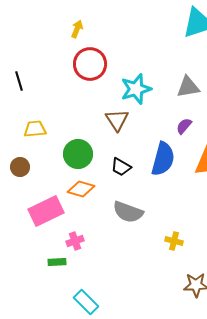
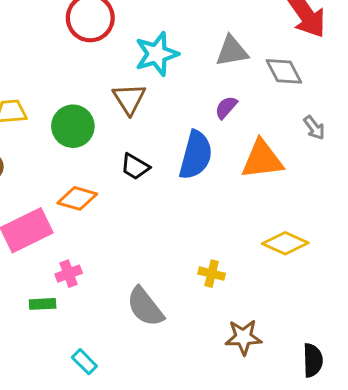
green circle: (78, 154) -> (73, 126), moved
gray semicircle: (128, 212) -> (145, 307), moved, turned 32
cyan rectangle: (86, 302) -> (84, 362), size x0.7

